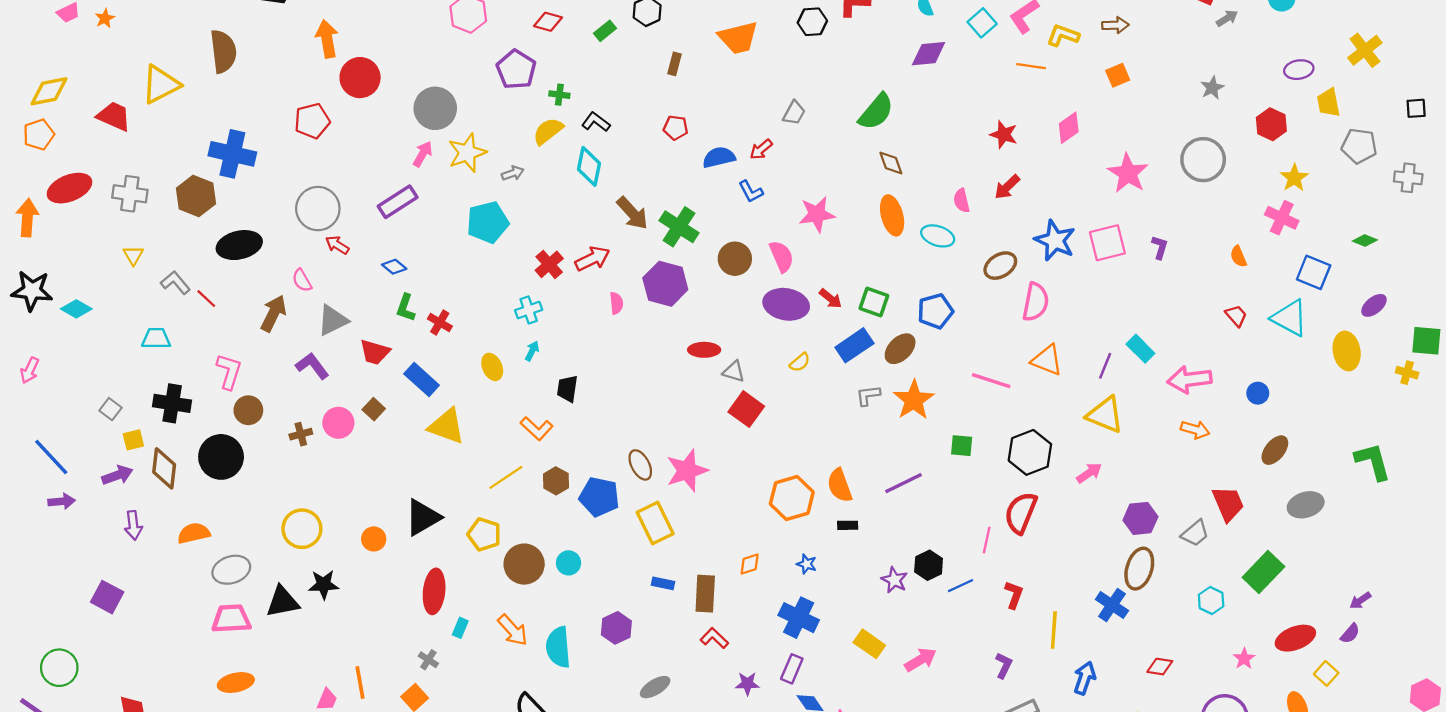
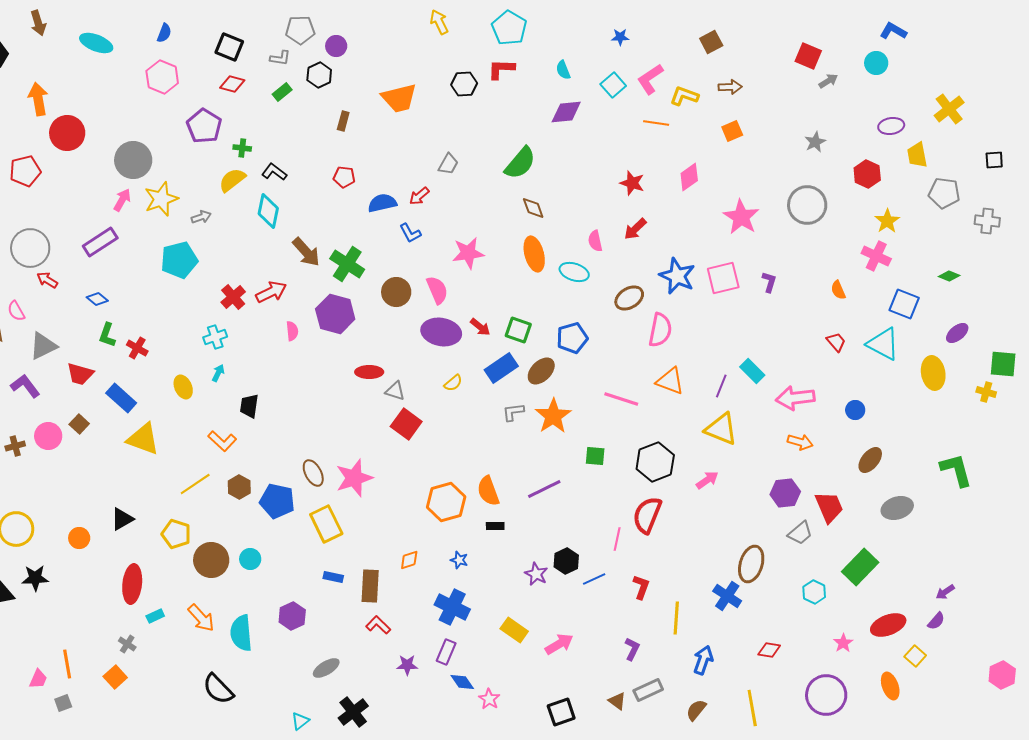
black triangle: (423, 517) -> (122, 519), size x0.7
purple hexagon: (1140, 518) -> (785, 493), moved
cyan rectangle: (460, 628) -> (155, 616), turned 42

